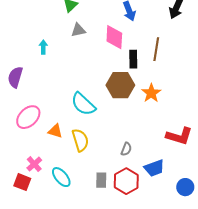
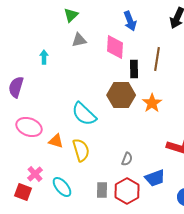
pink ellipse: (28, 117) -> (29, 127), turned 65

